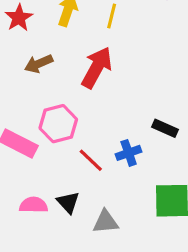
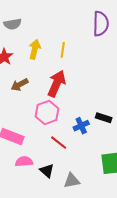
pink hexagon: (58, 124) -> (47, 112), moved
blue cross: (129, 153) -> (81, 126), moved
pink semicircle: (34, 205) -> (24, 162), moved

